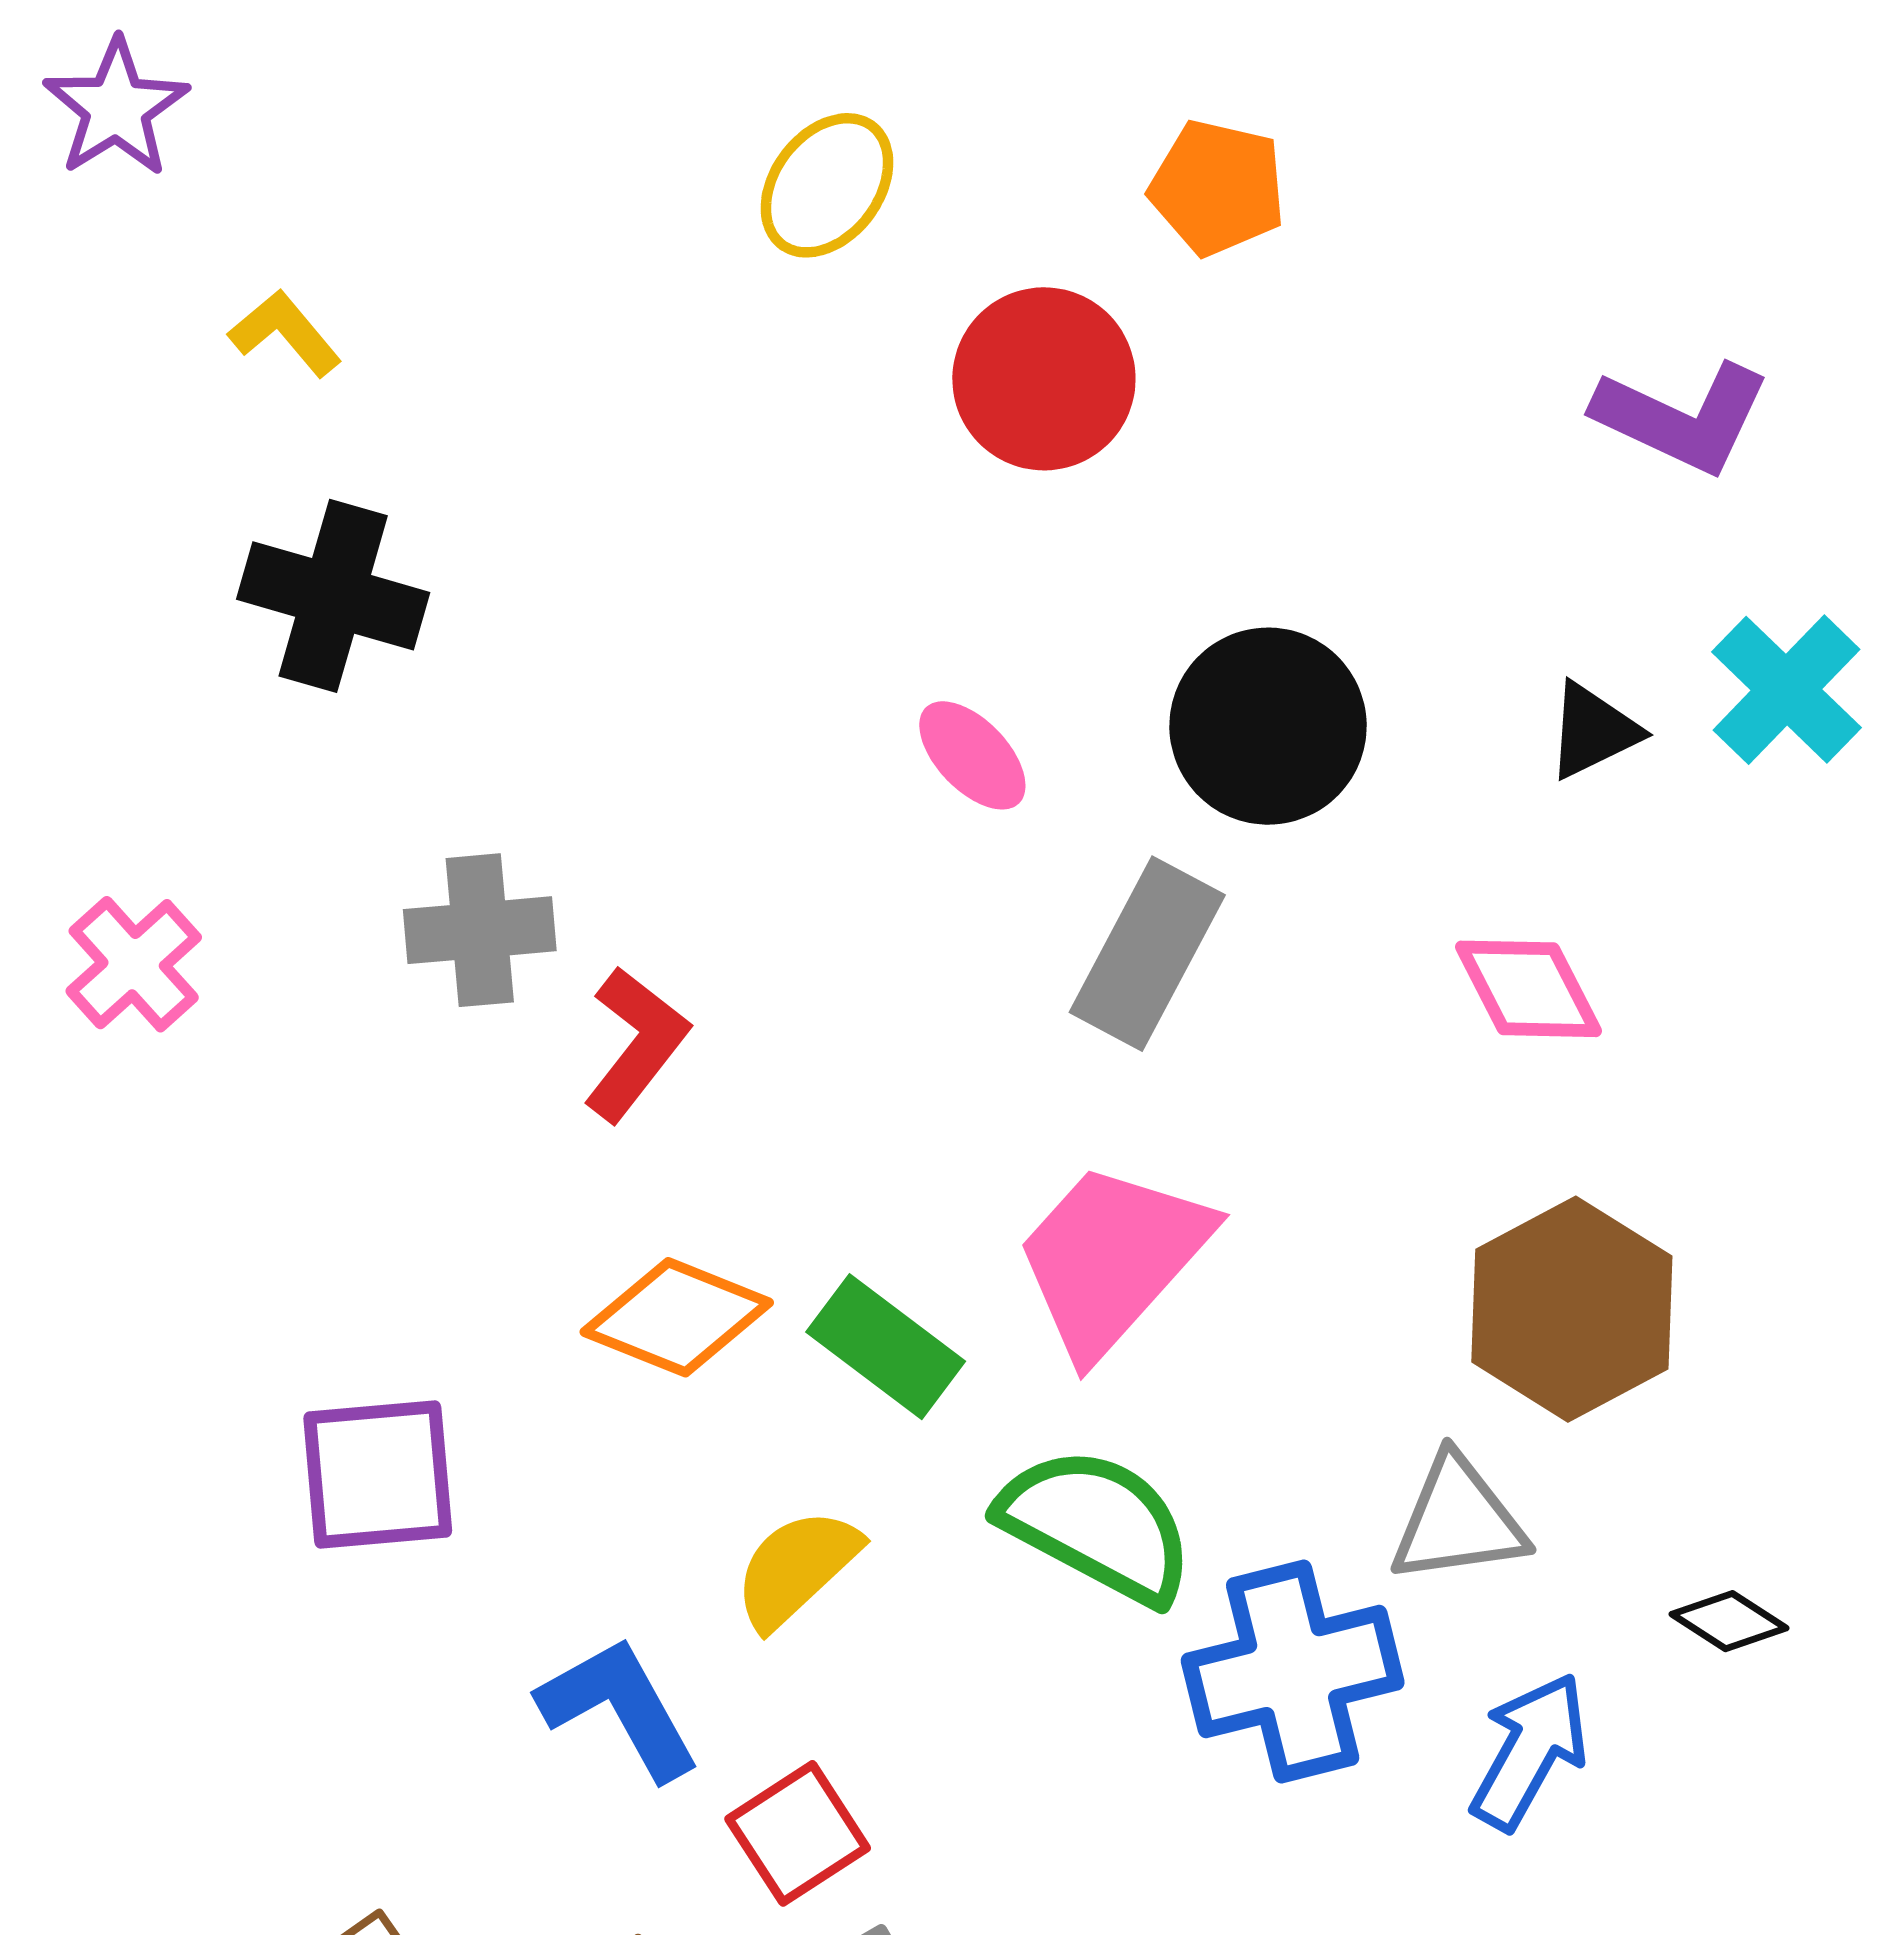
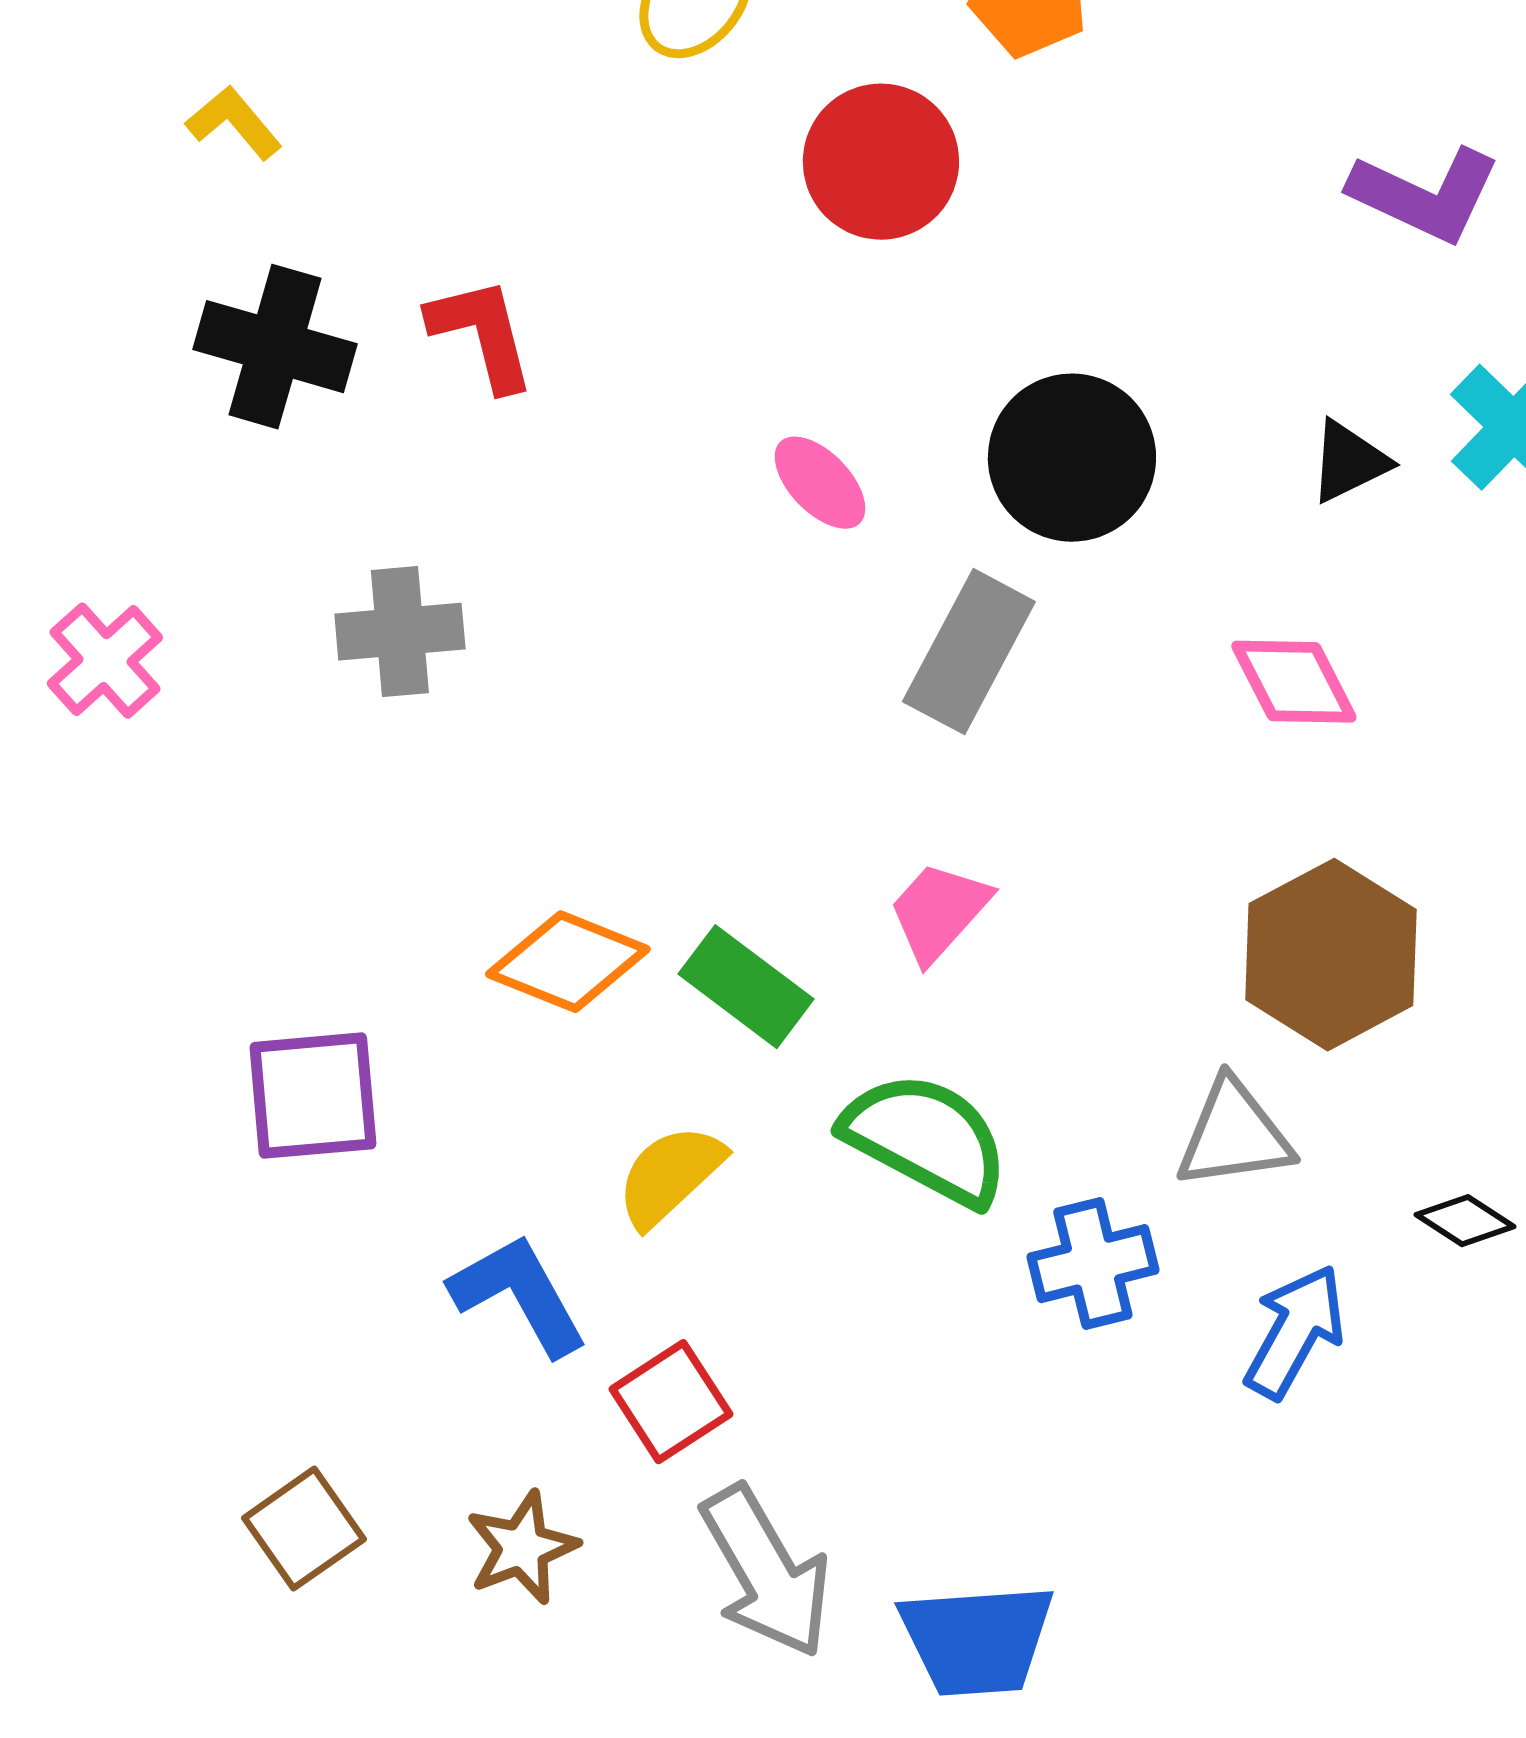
red L-shape: (636, 1044) -> (482, 334), moved, turned -52
pink trapezoid: (1112, 1259) -> (939, 912), size x0.6
blue cross: (1293, 1672) -> (1093, 1264), size x0.7

